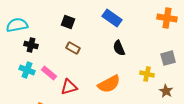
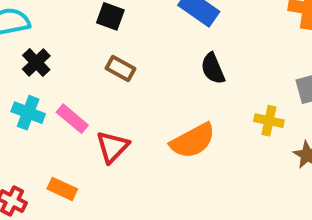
black cross: (31, 45) -> (36, 63), turned 32
red triangle: (69, 87) -> (112, 147), turned -30

